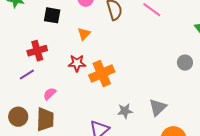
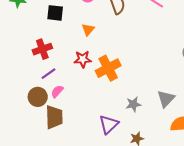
purple line: (27, 74) -> (48, 74), moved
brown circle: (18, 117) -> (38, 97), moved

